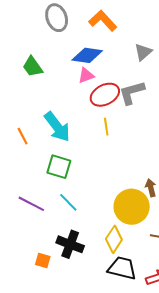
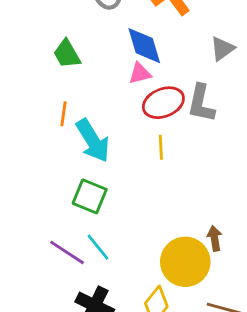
blue diamond: (87, 55) -> (144, 46), turned 60
gray L-shape: (132, 93) -> (201, 103), turned -68
orange line: (23, 136) -> (64, 114), moved, turned 30
purple line: (31, 204) -> (67, 252), moved

